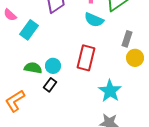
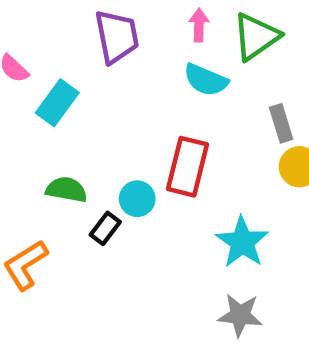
gray rectangle: (127, 39) -> (281, 123), turned -35
cyan circle: (53, 66) -> (137, 199), moved

